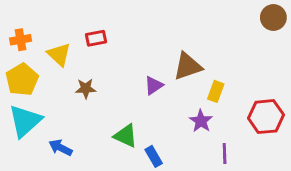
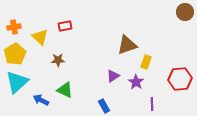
purple triangle: (154, 86) -> (113, 76), moved
green triangle: (126, 136) -> (65, 90), moved

